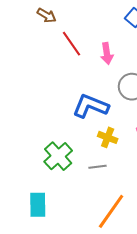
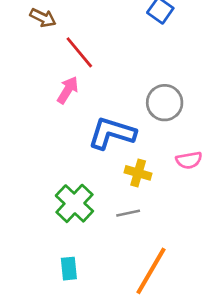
pink arrow: (107, 53) -> (68, 90), moved, turned -135
cyan rectangle: (38, 205) -> (69, 269), moved, size x0.7

